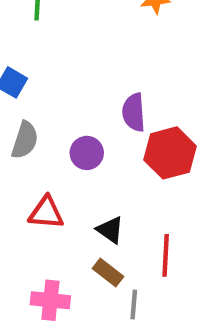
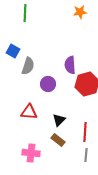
gray semicircle: (25, 140) -> (28, 66), moved
black triangle: (110, 230) -> (59, 120), turned 40
gray line: (134, 305) -> (86, 155), moved

